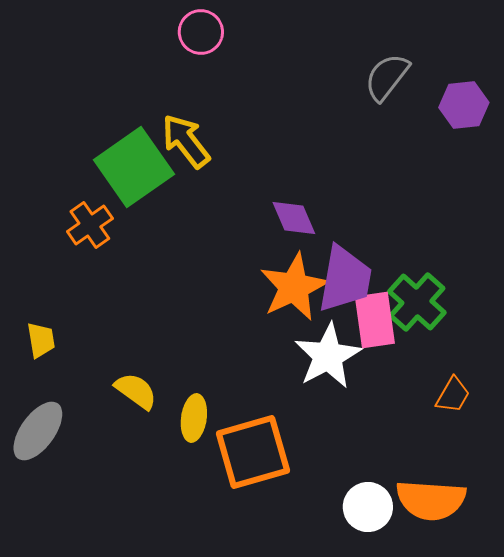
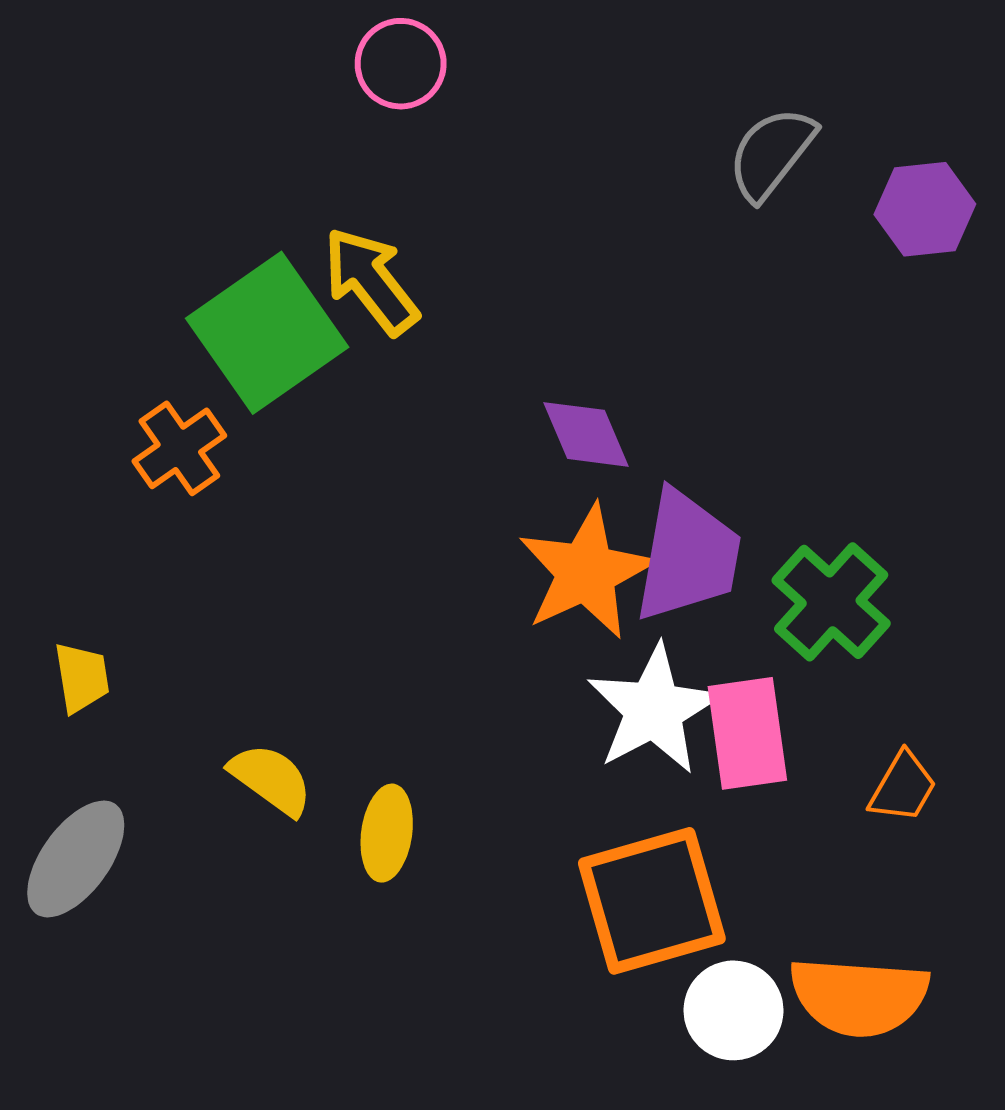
pink rectangle: (375, 320) -> (747, 733), moved
orange square: (253, 452) -> (652, 901), moved

